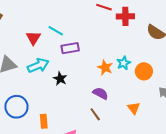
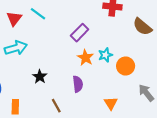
purple rectangle: (70, 48) -> (80, 33), moved, turned -42
black star: (60, 79) -> (40, 77), moved
purple semicircle: (100, 93) -> (78, 84), turned 49
brown line: (95, 114) -> (56, 106), moved

